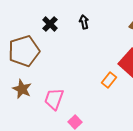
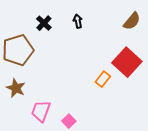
pink trapezoid: (54, 99) -> (41, 111), moved

